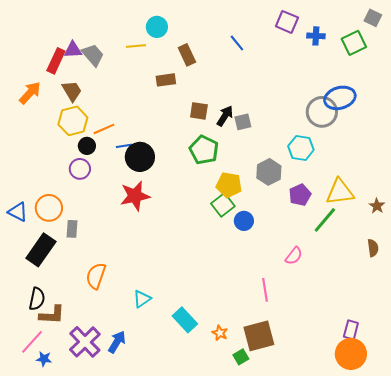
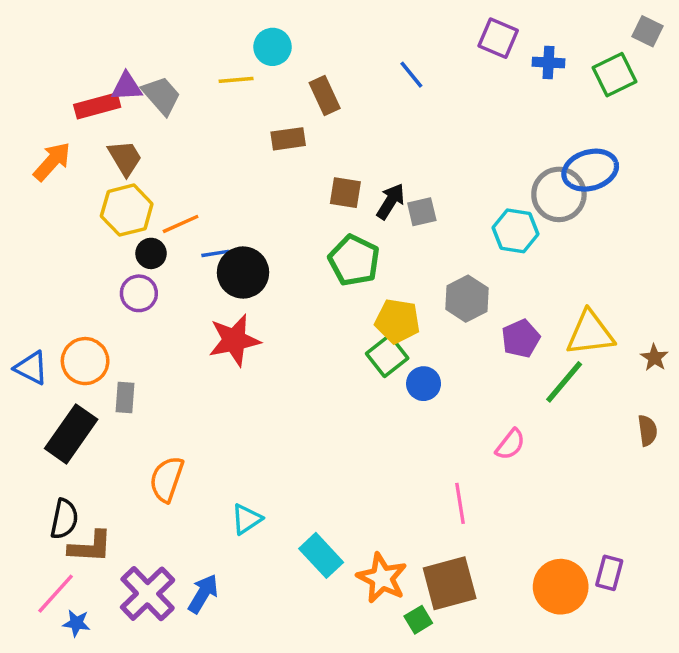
red rectangle: (56, 61) -> (97, 106), turned 50
cyan hexagon: (301, 148) -> (516, 231), moved
orange star: (220, 333) -> (382, 578), size x1.8
orange circle: (351, 354) -> (561, 587), moved

